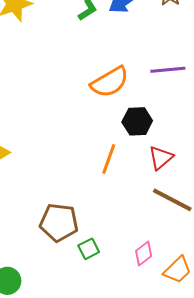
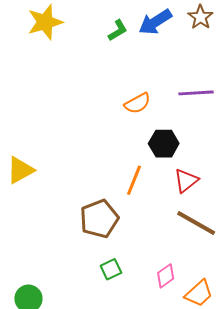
orange semicircle: (110, 82) -> (137, 103), size x0.7
brown pentagon: (59, 222) -> (99, 219), moved, turned -30

